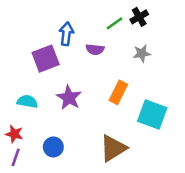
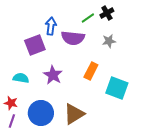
purple semicircle: (95, 49) -> (73, 38), size x1.6
blue circle: (53, 147) -> (41, 113), size x1.6
brown triangle: (113, 148) -> (74, 114), moved

